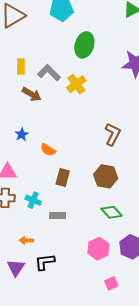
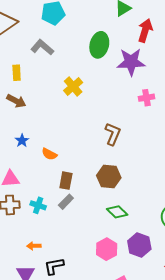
green ellipse: (84, 45) -> (99, 45), moved
gray L-shape: (49, 73) -> (42, 47), moved
brown arrow: (32, 94) -> (16, 101), moved
gray rectangle: (58, 216) -> (66, 202), moved, turned -42

